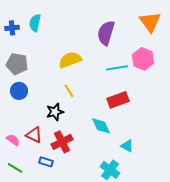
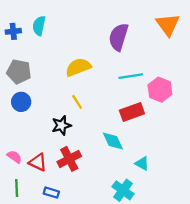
pink hexagon: (143, 59) -> (160, 90), moved
red triangle: (34, 135) -> (38, 162), moved
blue rectangle: (46, 162) -> (51, 193), moved
green line: (15, 168) -> (17, 188), turned 56

